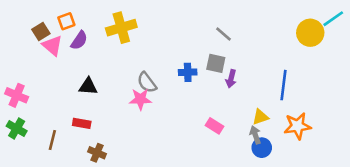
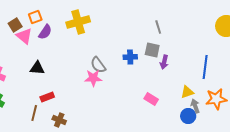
gray line: (223, 34) -> (158, 27), turned 32
black triangle: (88, 86) -> (37, 68), moved
red rectangle: (82, 123) -> (47, 97), turned -32
gray arrow: (255, 135) -> (195, 106), moved
brown line: (52, 140) -> (34, 113), moved

